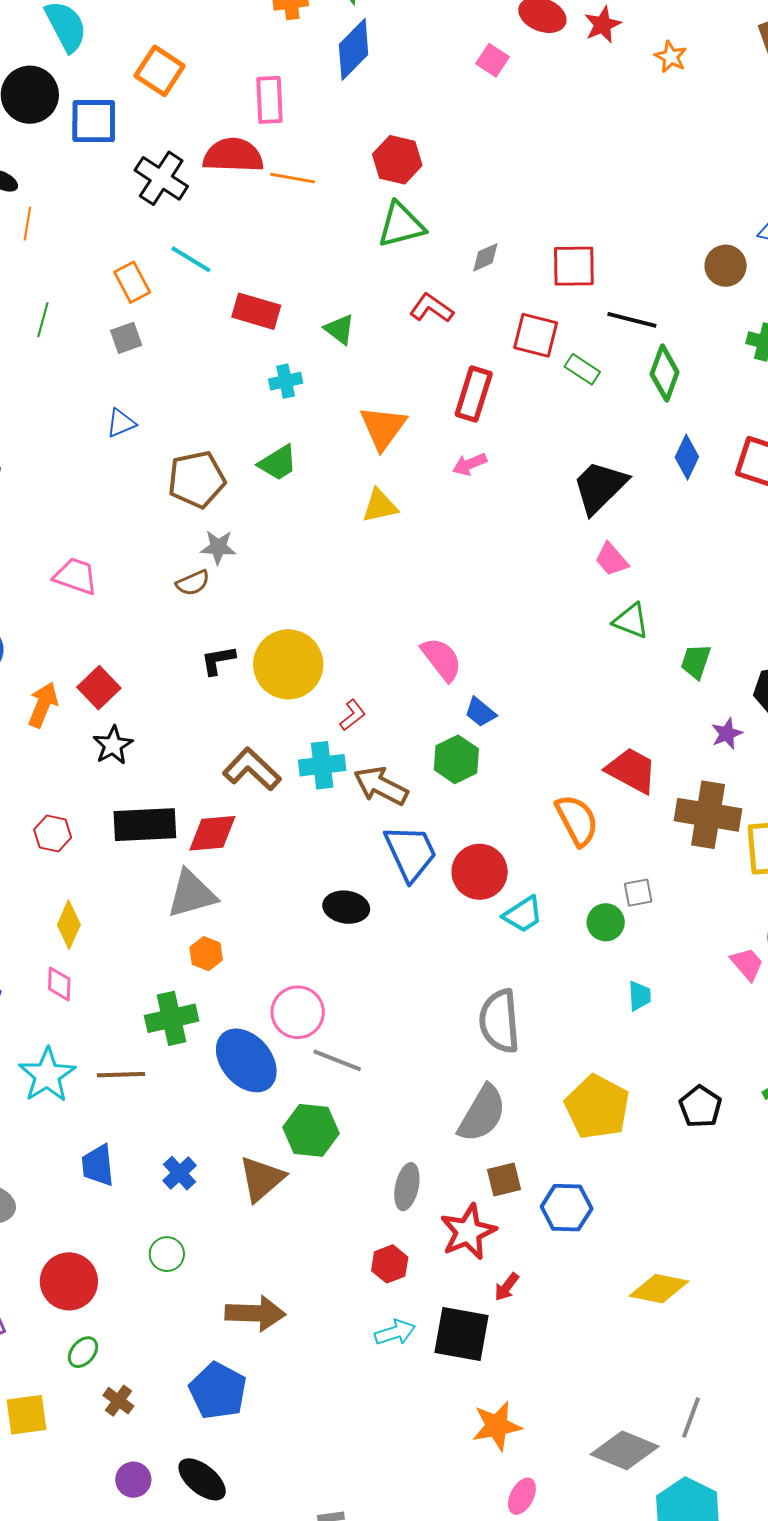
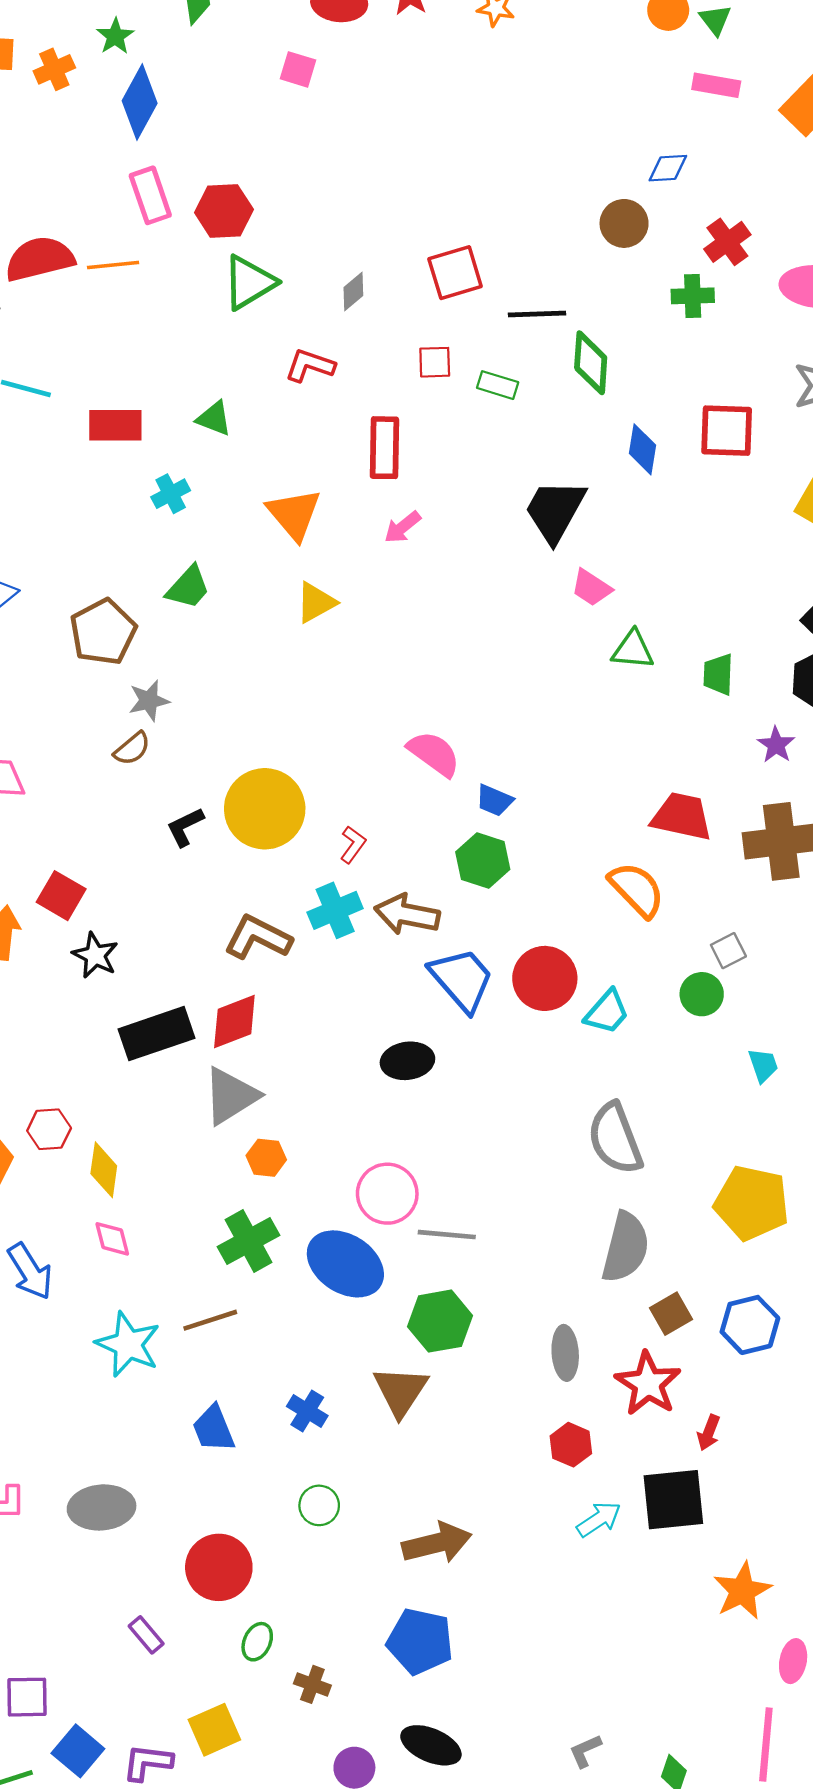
pink rectangle: (270, 100) -> (150, 195), moved
red square: (536, 335) -> (435, 362), size x0.7
red hexagon: (53, 833) -> (49, 1129), moved

